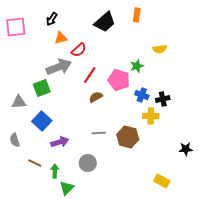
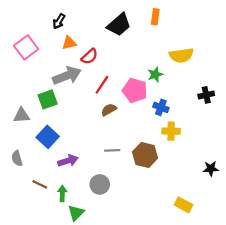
pink square: (16, 27) -> (26, 47), moved, turned -30
yellow semicircle: (160, 49) -> (181, 55), size x1.5
black cross: (163, 99) -> (206, 95), moved

